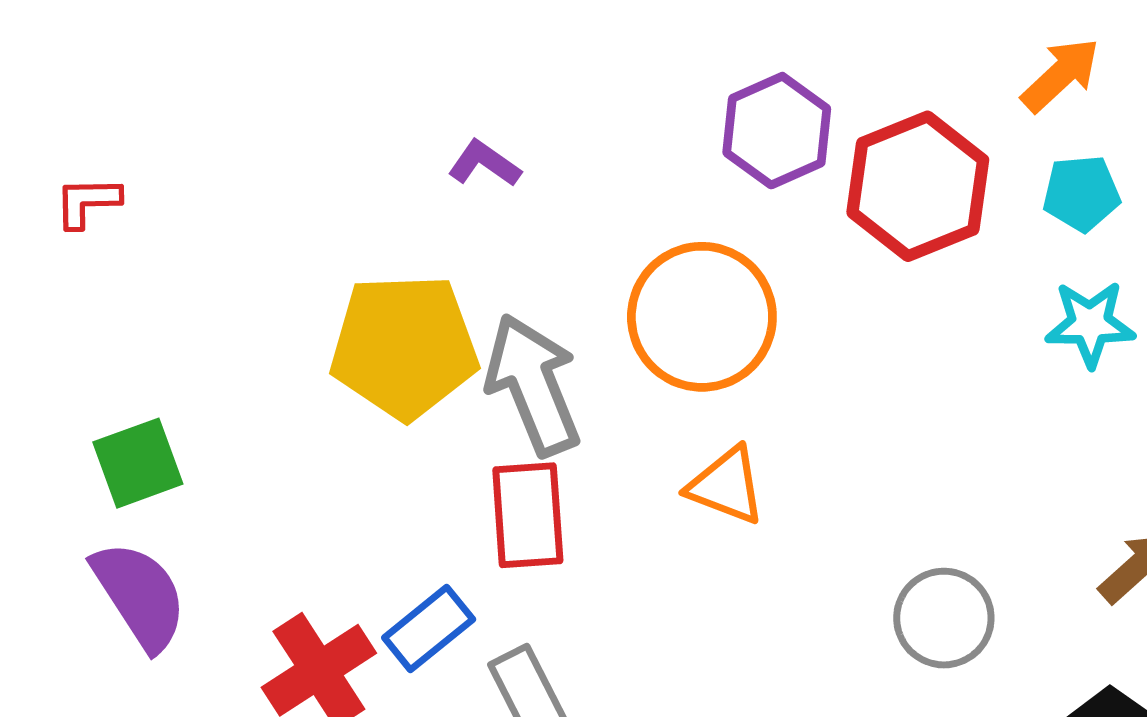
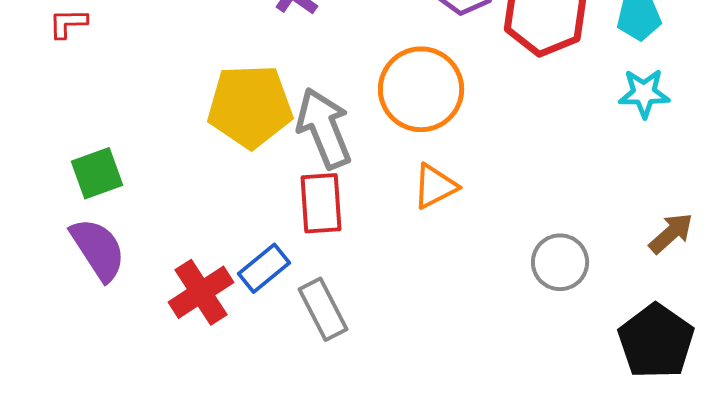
orange triangle: (726, 486) -> (435, 186), turned -48

